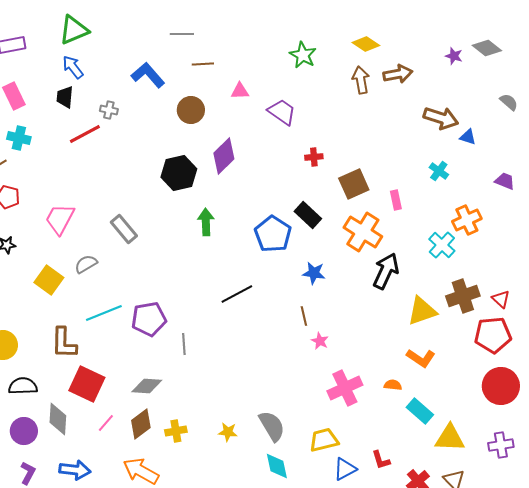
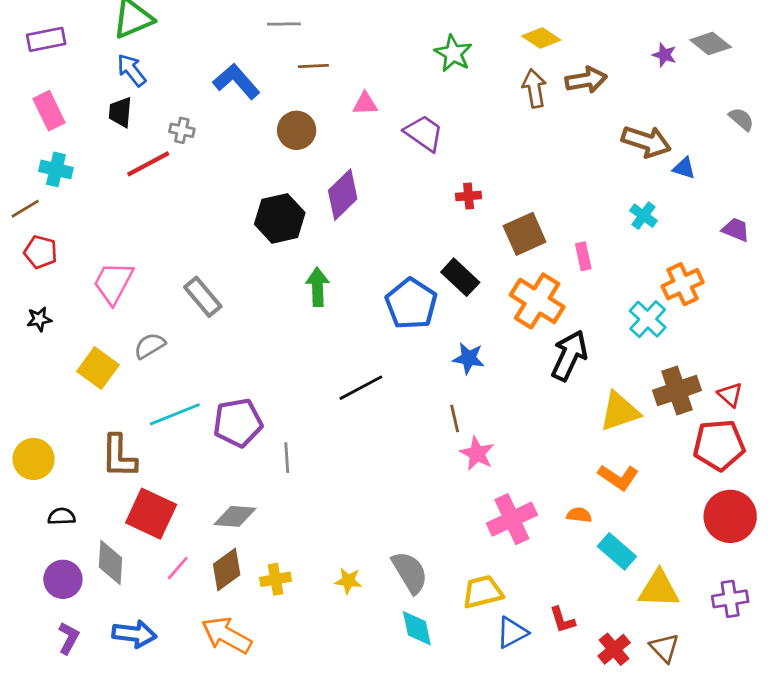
pink star: (320, 341) -> (477, 453), size x1.4
black semicircle: (23, 386) -> (62, 516), size x0.7

